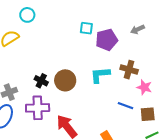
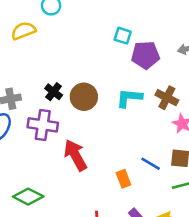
blue line: (126, 106) -> (151, 164), moved

